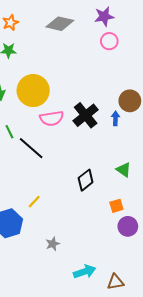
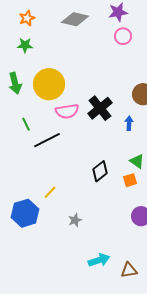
blue arrow: (115, 118) -> (129, 123), moved
black line: (31, 148) -> (47, 140), turned -68
orange square: (116, 206) -> (130, 180), moved
gray star: (53, 244) -> (75, 220), moved

